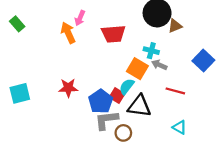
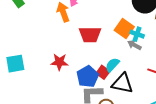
red trapezoid: (113, 34) -> (90, 35), moved
gray arrow: (159, 65) -> (134, 45), moved
orange square: (137, 69) -> (124, 28), moved

